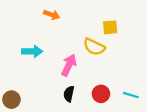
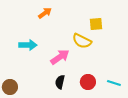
orange arrow: (52, 15) -> (45, 13), turned -56
pink arrow: (69, 65) -> (60, 57), turned 30

